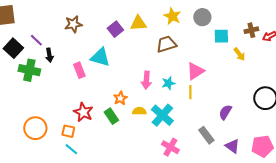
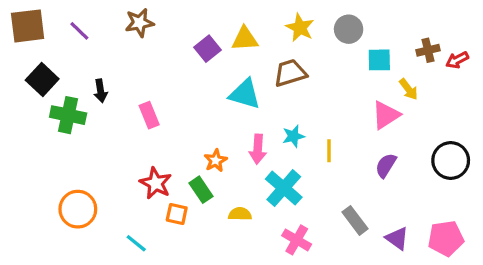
brown star: (73, 24) -> (139, 23), moved
purple line: (36, 40) -> (79, 31), moved
cyan triangle: (100, 57) -> (245, 94), moved
pink triangle: (195, 71) -> (386, 115), moved
pink arrow: (146, 80) -> (258, 149), moved
yellow semicircle: (139, 111) -> (240, 214), moved
purple semicircle: (225, 112) -> (386, 165), moved
orange square: (68, 131) -> (177, 214), moved

